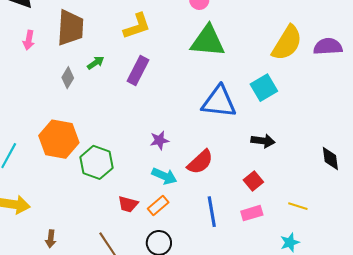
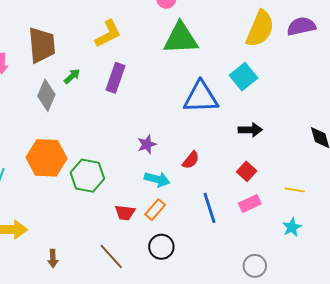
gray diamond: (68, 78) -> (46, 95), size x1.4
red semicircle: (200, 162) -> (191, 160), size x0.7

